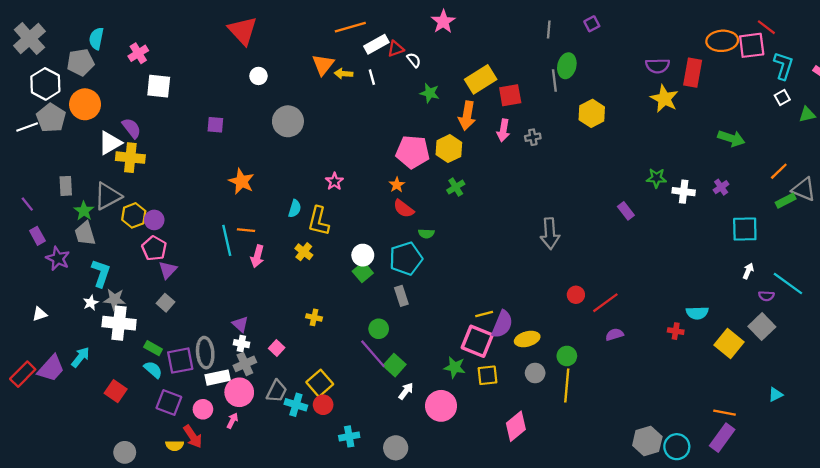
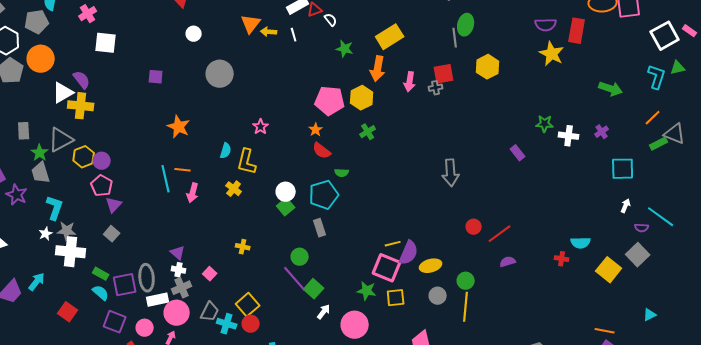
cyan L-shape: (783, 66) -> (657, 77), moved
red square: (510, 95) -> (444, 74), moved
white square: (782, 98) -> (665, 36), moved, size x2.0

